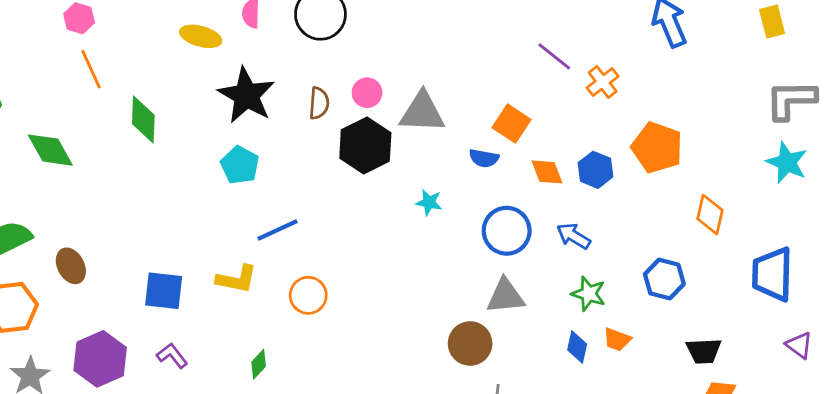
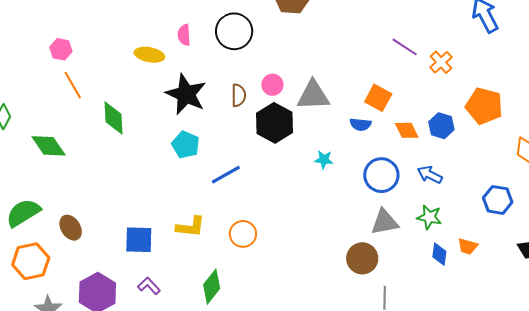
blue line: (277, 230) -> (226, 175), moved
green star: (589, 294) -> (429, 217), moved
green diamond: (259, 364) -> (212, 287), size x1.6

